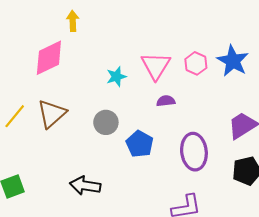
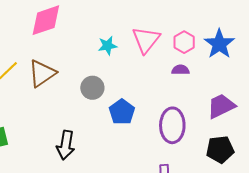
purple semicircle: (166, 101) -> (181, 70), moved
black arrow: (85, 186) -> (66, 145), turned -96

